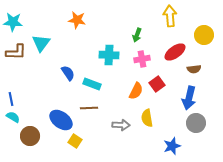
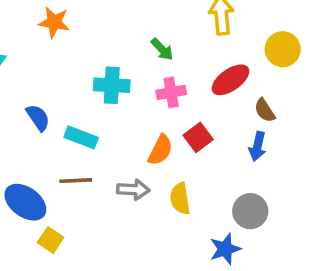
green arrow: (137, 35) -> (162, 49), turned -64
brown semicircle: (194, 69) -> (265, 110), turned 64
blue arrow: (189, 98) -> (257, 146), moved, size x0.7
gray circle: (196, 123) -> (250, 211), moved
gray arrow: (121, 125) -> (133, 190), moved

